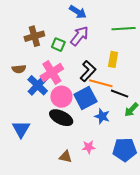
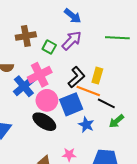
yellow rectangle: (113, 59) -> (97, 76), moved

